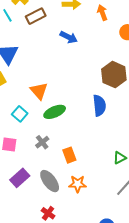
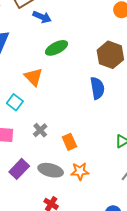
blue arrow: (69, 37) -> (42, 17), moved
green ellipse: (55, 112) -> (56, 48), moved
gray ellipse: (50, 181) -> (51, 170), turned -35

